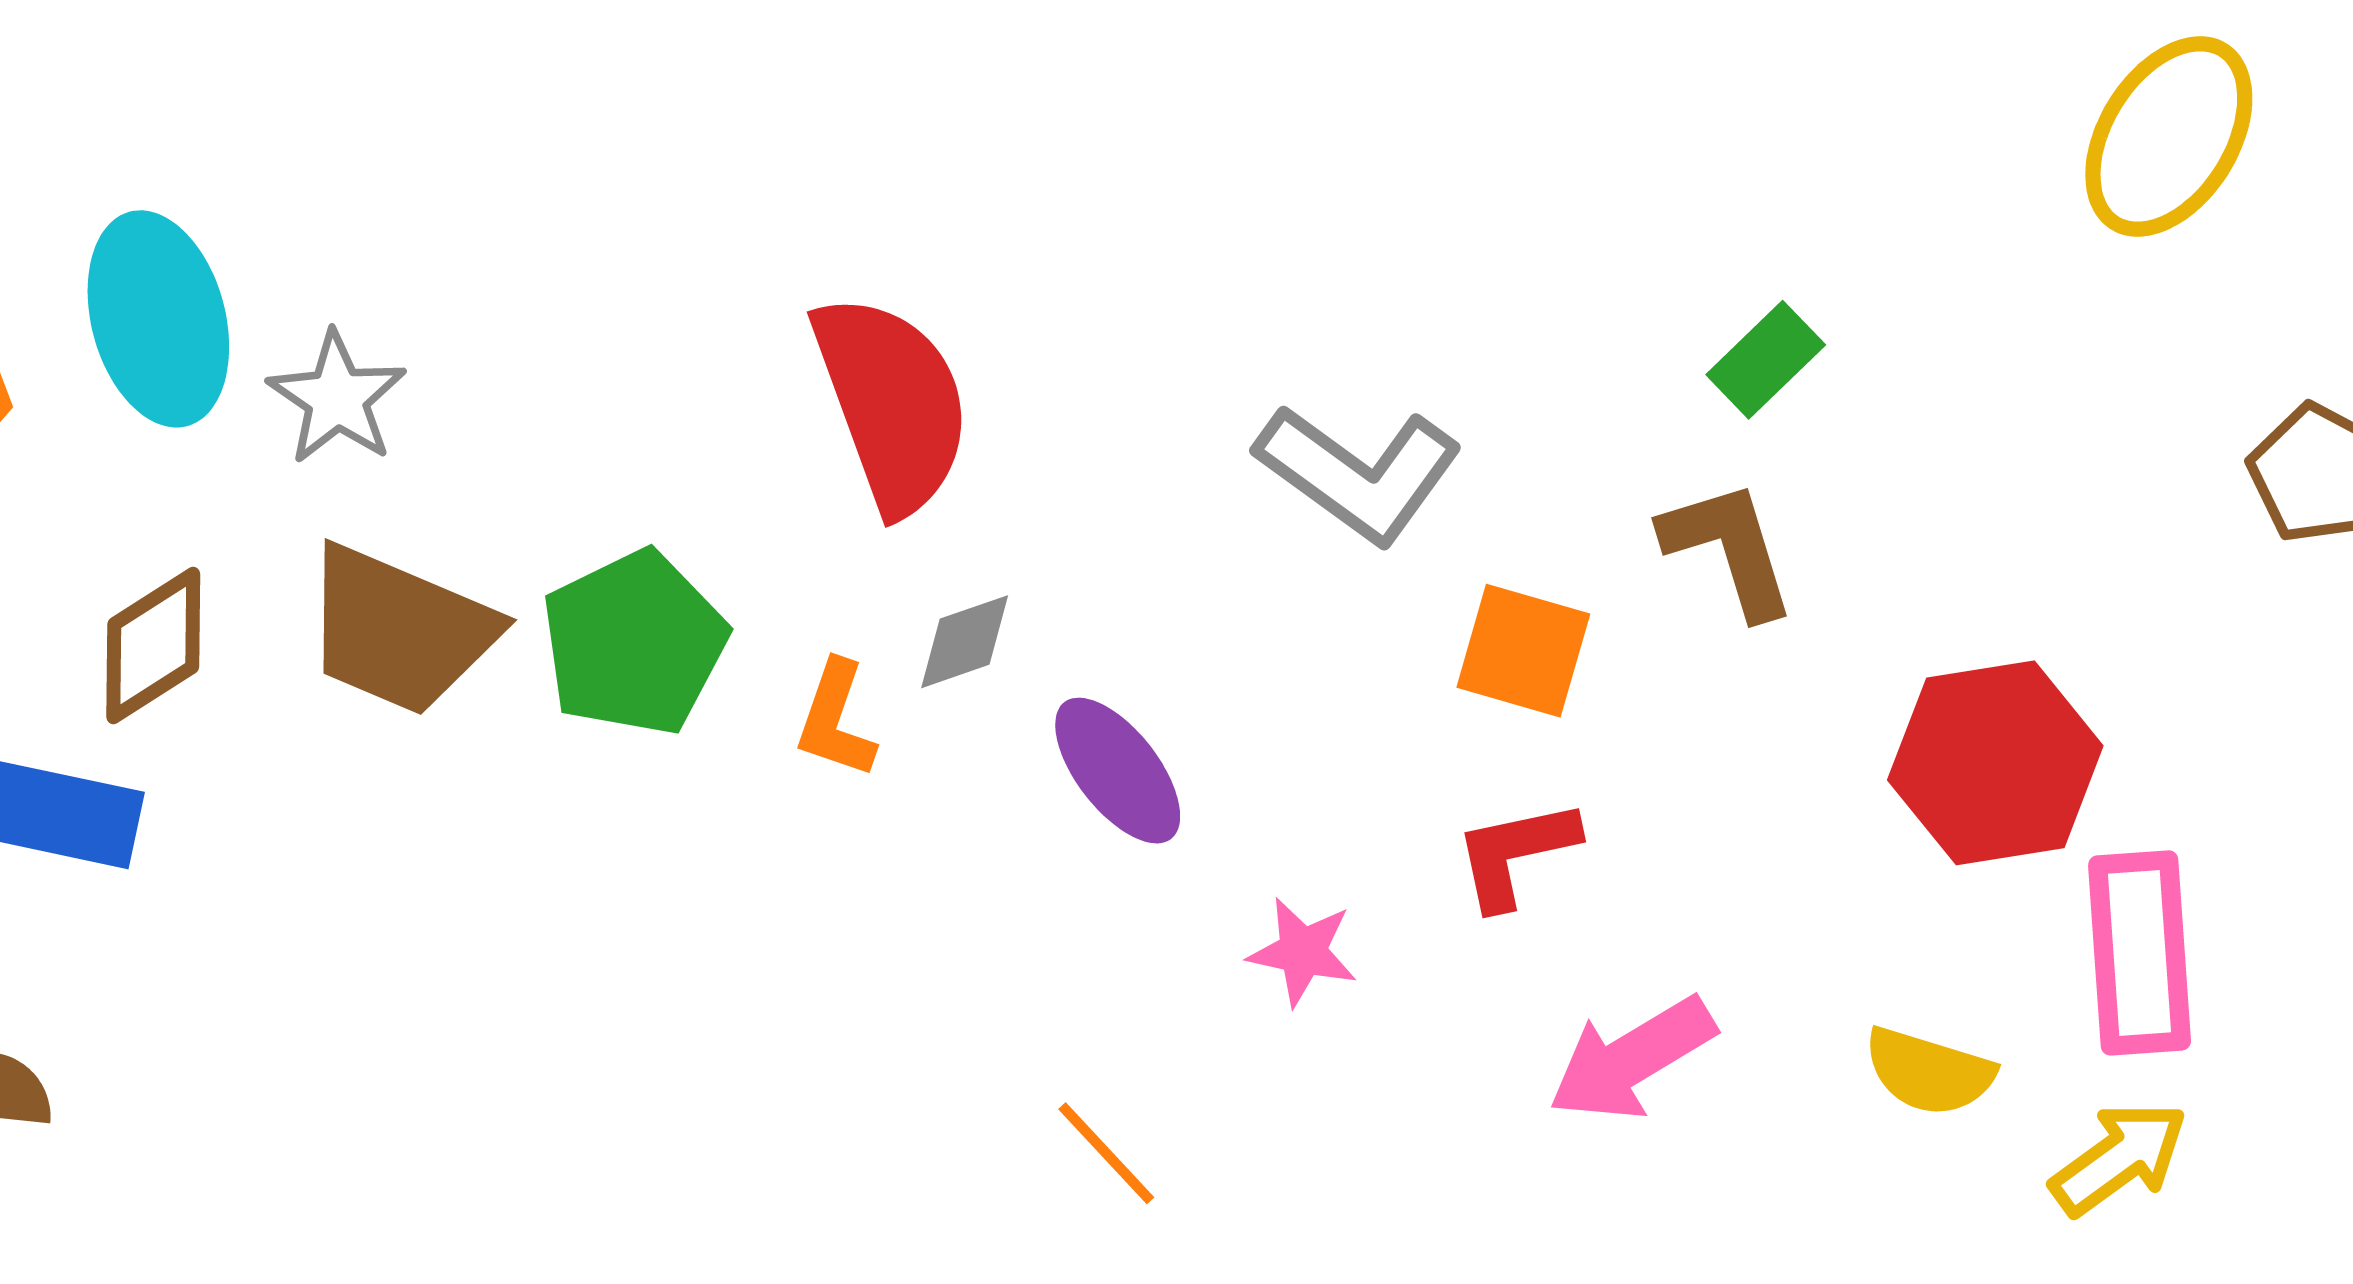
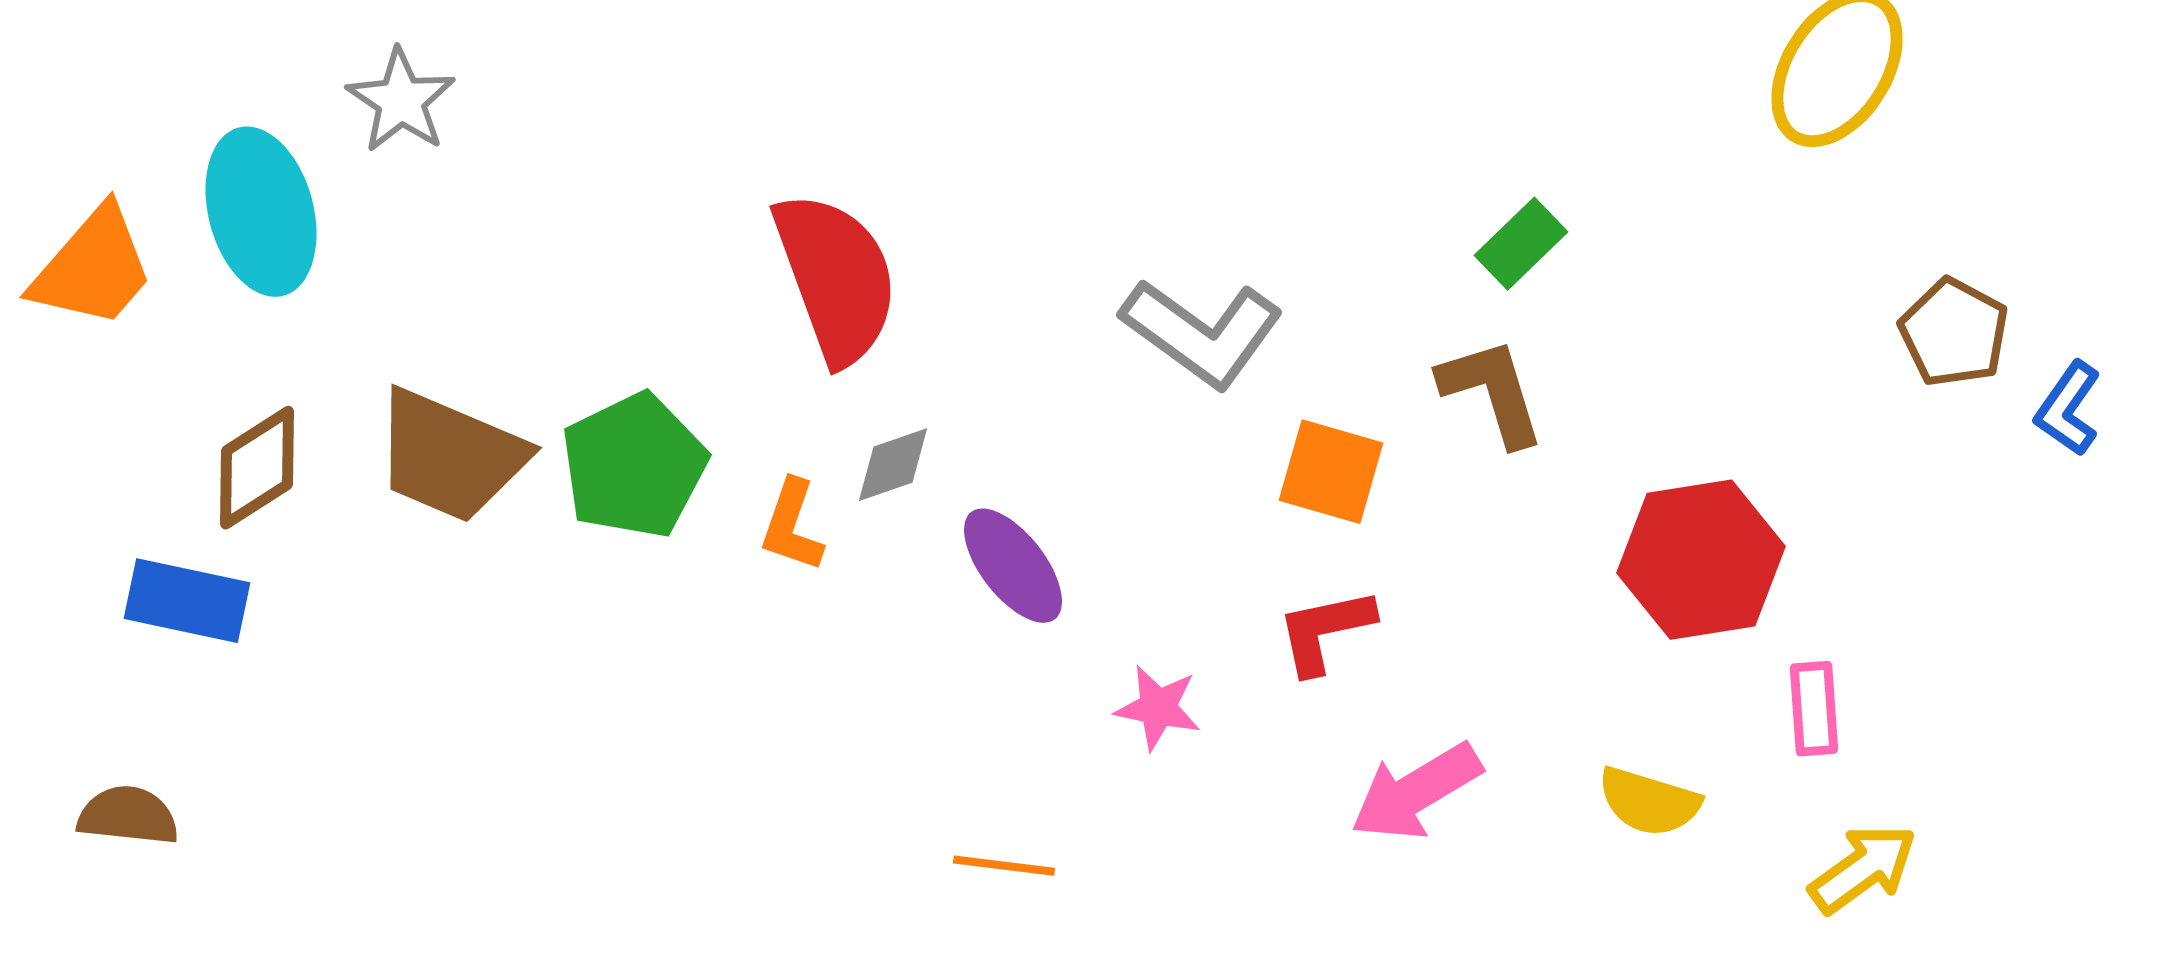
gray star: (337, 398) -> (401, 101), moved
pink rectangle: (2140, 953) -> (1814, 709), size x0.6
orange line: (1106, 1153) -> (1004, 866), turned -40
yellow arrow: (2119, 1158) -> (1863, 869), moved

